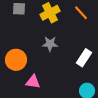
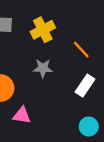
orange line: (81, 13) -> (81, 50), moved

